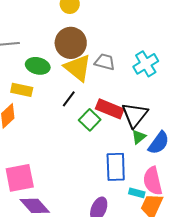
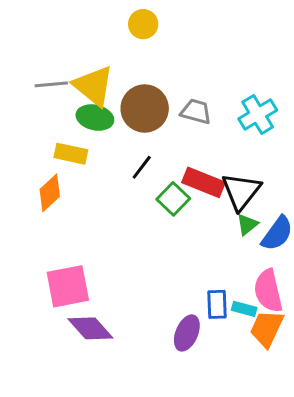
brown circle: (71, 43) -> (145, 108), moved
yellow triangle: (78, 68) -> (93, 86), moved
blue rectangle: (116, 167) -> (217, 304), moved, size x0.7

